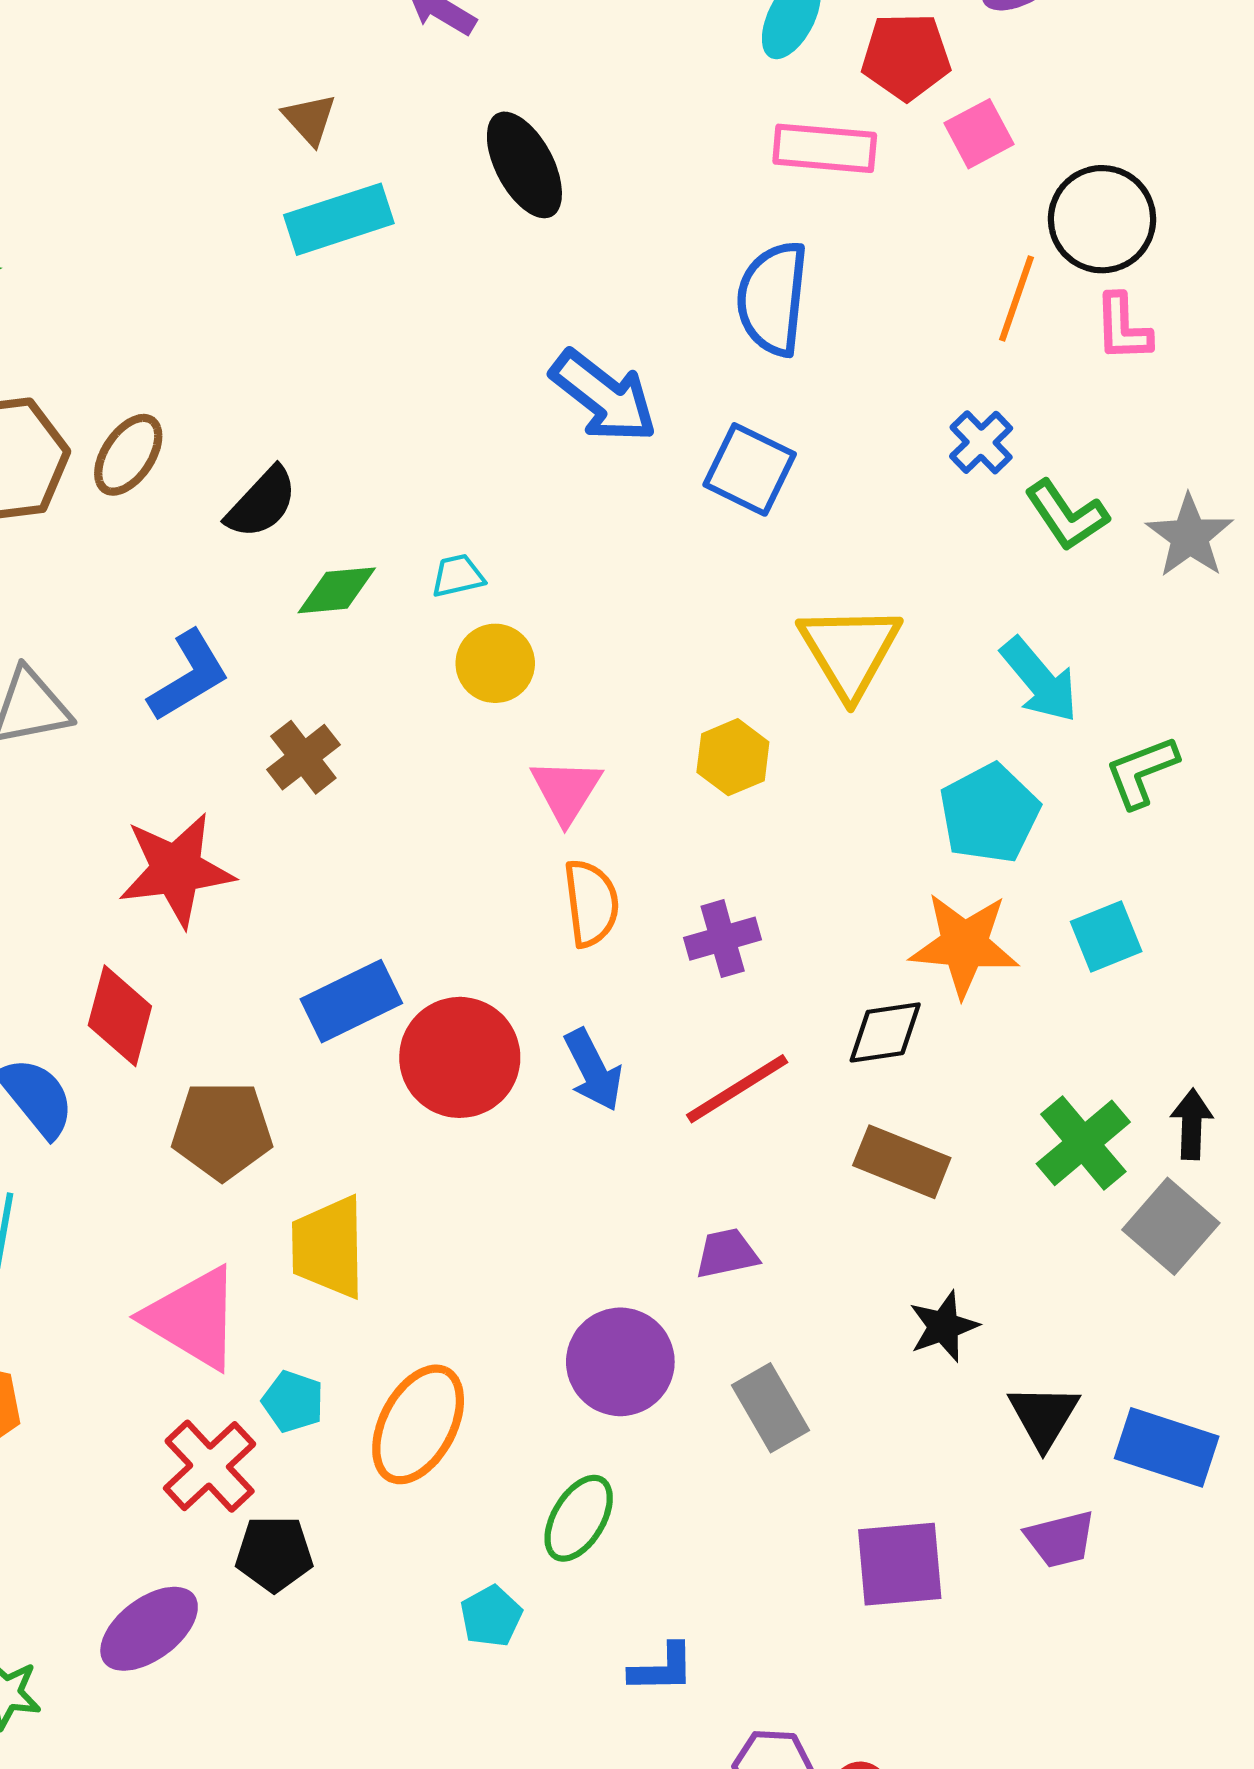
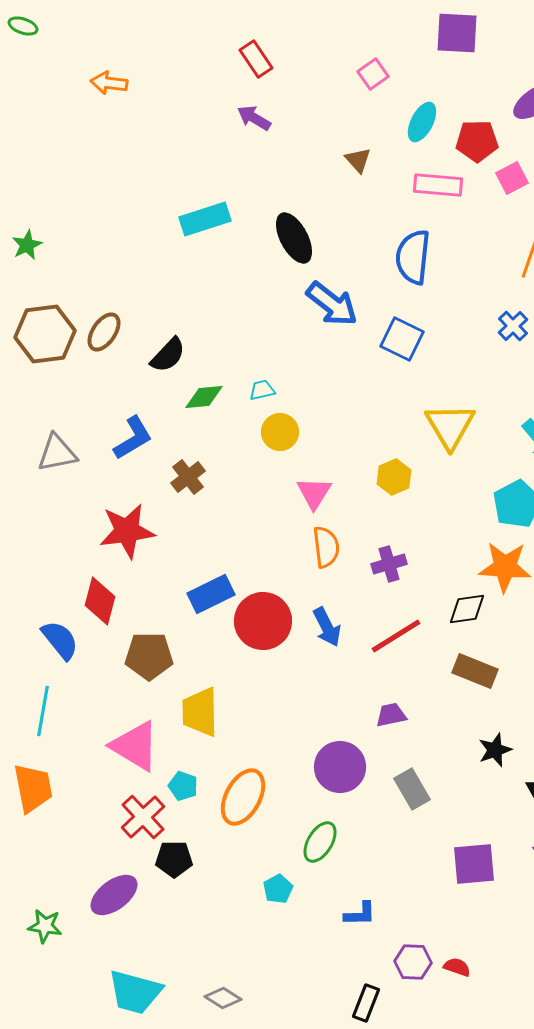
brown triangle: (310, 119) -> (358, 160), moved
black ellipse: (524, 165) -> (294, 238), moved

